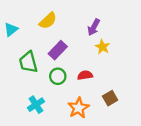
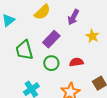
purple arrow: (94, 27) -> (73, 17), moved

